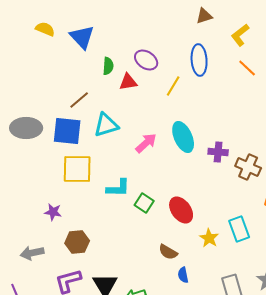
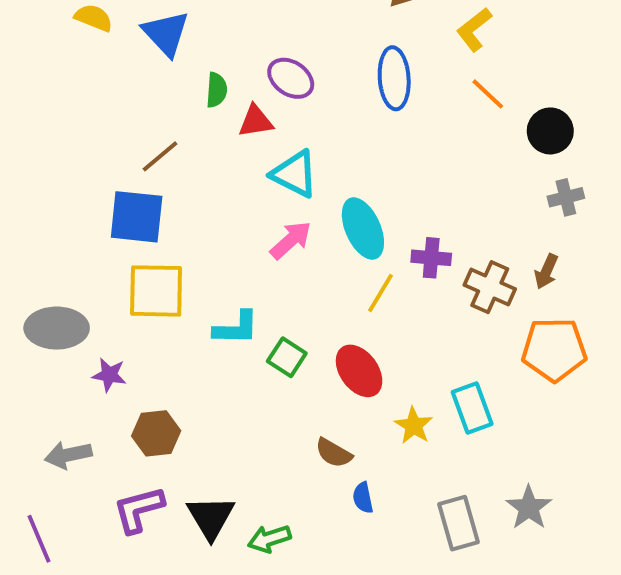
yellow line: (173, 86) -> (380, 293), moved
cyan triangle: (106, 125) -> (295, 174), moved, turned 44
gray ellipse: (26, 128) -> (57, 328), moved

